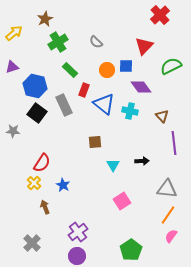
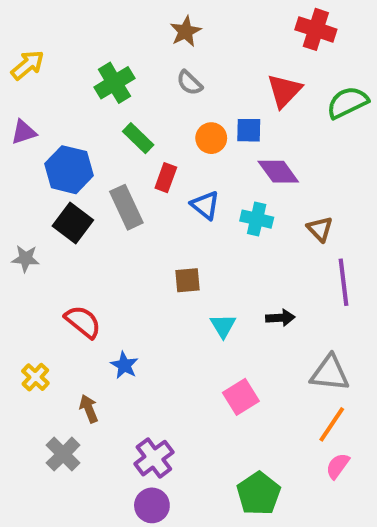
red cross: (160, 15) -> (316, 29), turned -30
brown star: (45, 19) -> (186, 31), moved
green semicircle: (171, 66) -> (347, 103), moved
blue triangle: (104, 104) -> (205, 205), size x0.7
red semicircle: (42, 163) -> (83, 322), turned -84
yellow cross: (34, 183) -> (35, 377), moved
gray cross: (32, 243) -> (63, 454), moved

